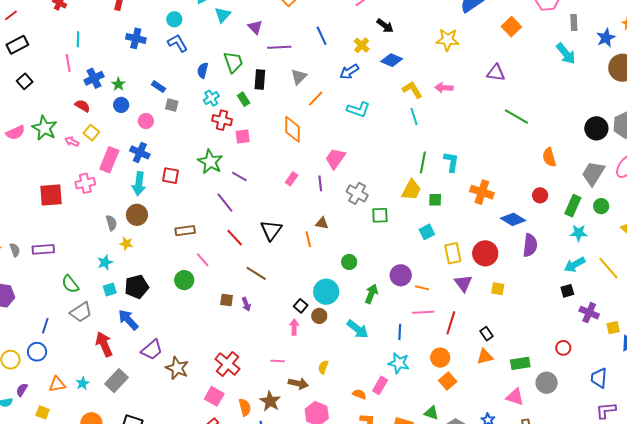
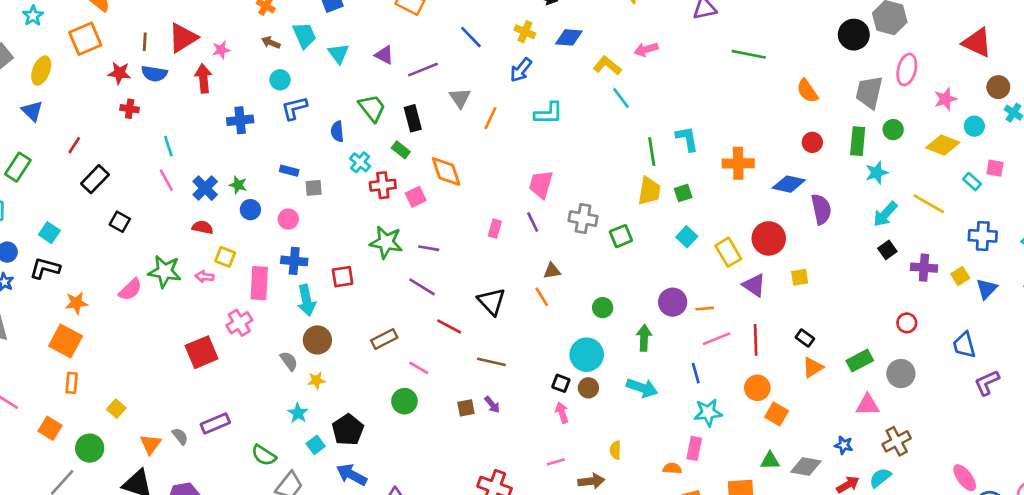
blue L-shape: (178, 43) -> (294, 108), turned -55
orange diamond: (292, 129) -> (446, 171), moved

